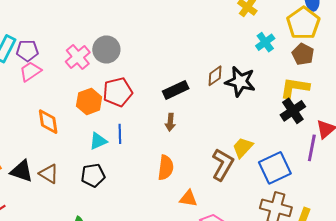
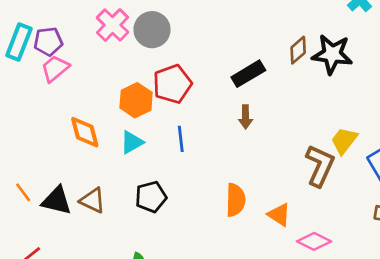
pink cross: (78, 57) -> (113, 25), moved
cyan triangle: (98, 141) -> (132, 142), moved
orange semicircle: (166, 168) -> (236, 200), moved
orange triangle: (188, 198) -> (279, 215), turned 30

